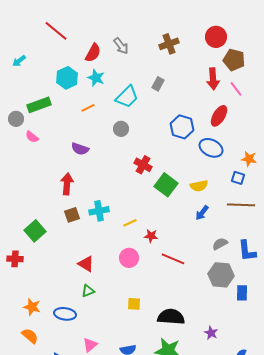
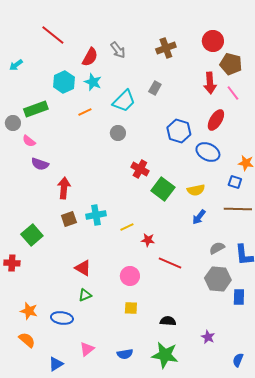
purple semicircle: (80, 149) -> (40, 164), moved
pink circle: (129, 258) -> (130, 276), moved
black semicircle: (171, 317) -> (168, 321), size x0.6

